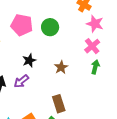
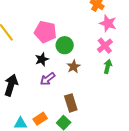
pink pentagon: (22, 25) -> (45, 32), moved
green circle: (50, 27) -> (65, 45), moved
purple arrow: (21, 81) -> (48, 79), moved

